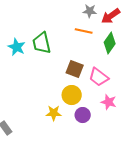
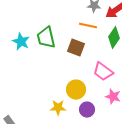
brown square: (75, 69) -> (76, 48), moved

